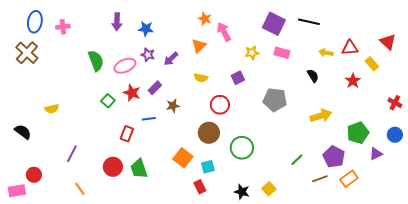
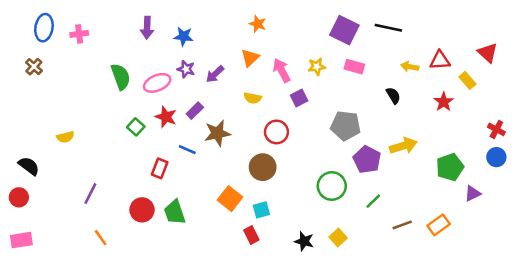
pink arrow: (224, 32) -> (281, 70), moved
brown cross: (27, 53) -> (34, 67), size x0.6
brown star: (173, 106) -> (217, 133), size x1.5
blue line: (149, 119) -> (187, 150), turned 32
blue circle: (395, 135) -> (496, 157), moved
green circle: (242, 148) -> (332, 186), moved
purple pentagon: (334, 157) -> (367, 160), moved
red circle: (34, 175) -> (19, 197), moved

